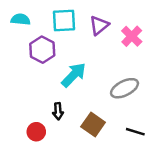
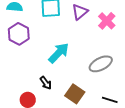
purple hexagon: (42, 50) -> (19, 34), moved
black arrow: (58, 111) -> (46, 83), turned -32

